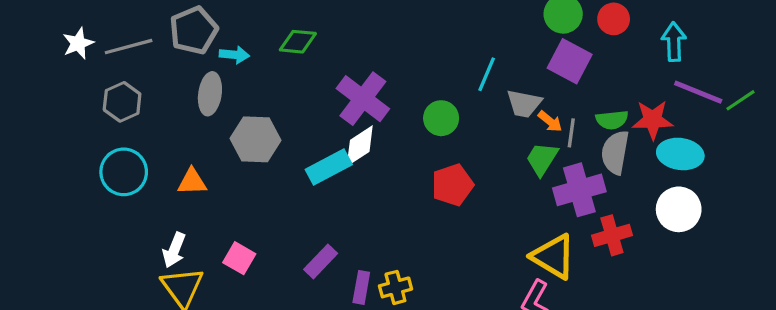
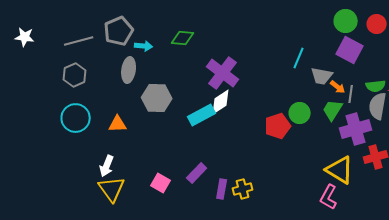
white star: (78, 43) -> (25, 37), moved, turned 30
green circle: (441, 118) -> (300, 113), moved
pink square: (239, 258) -> (161, 183), moved

